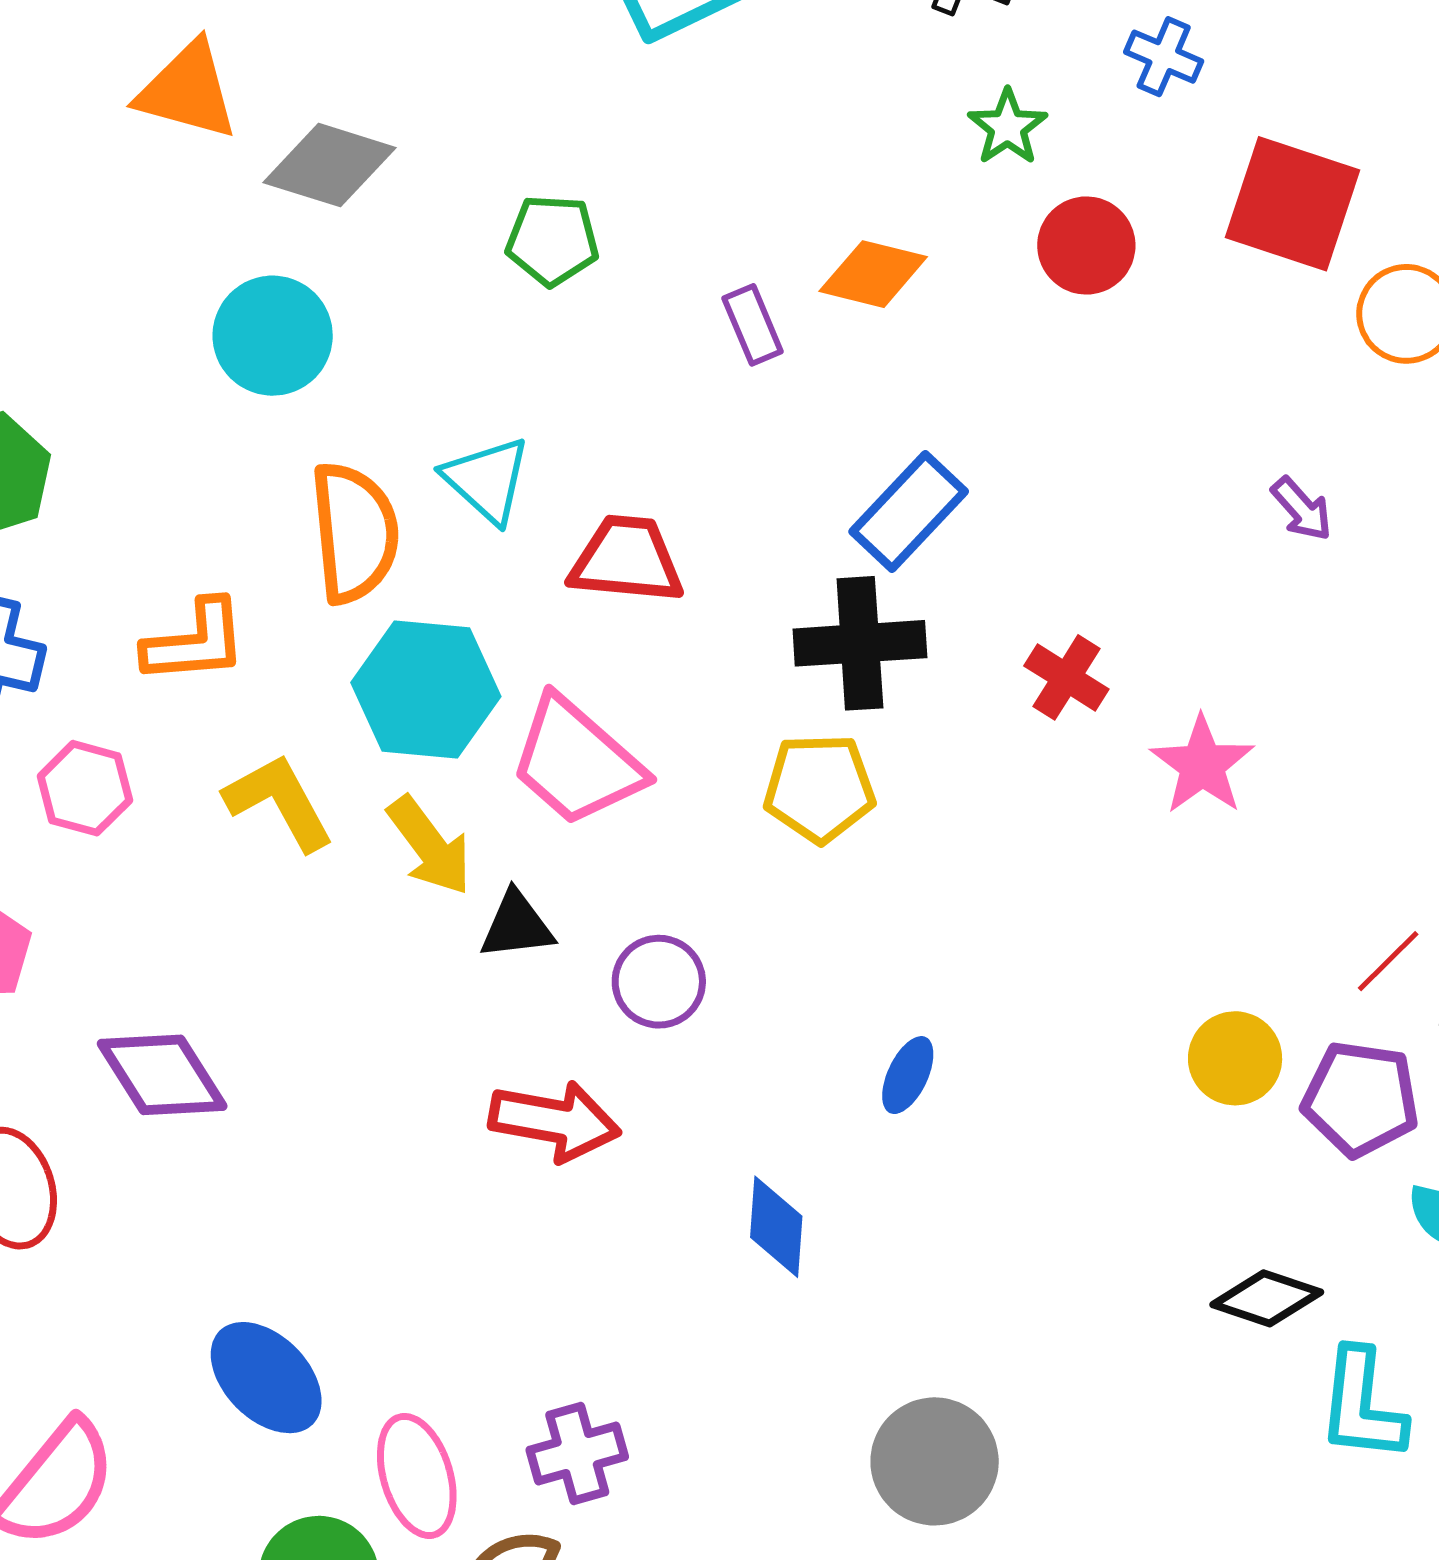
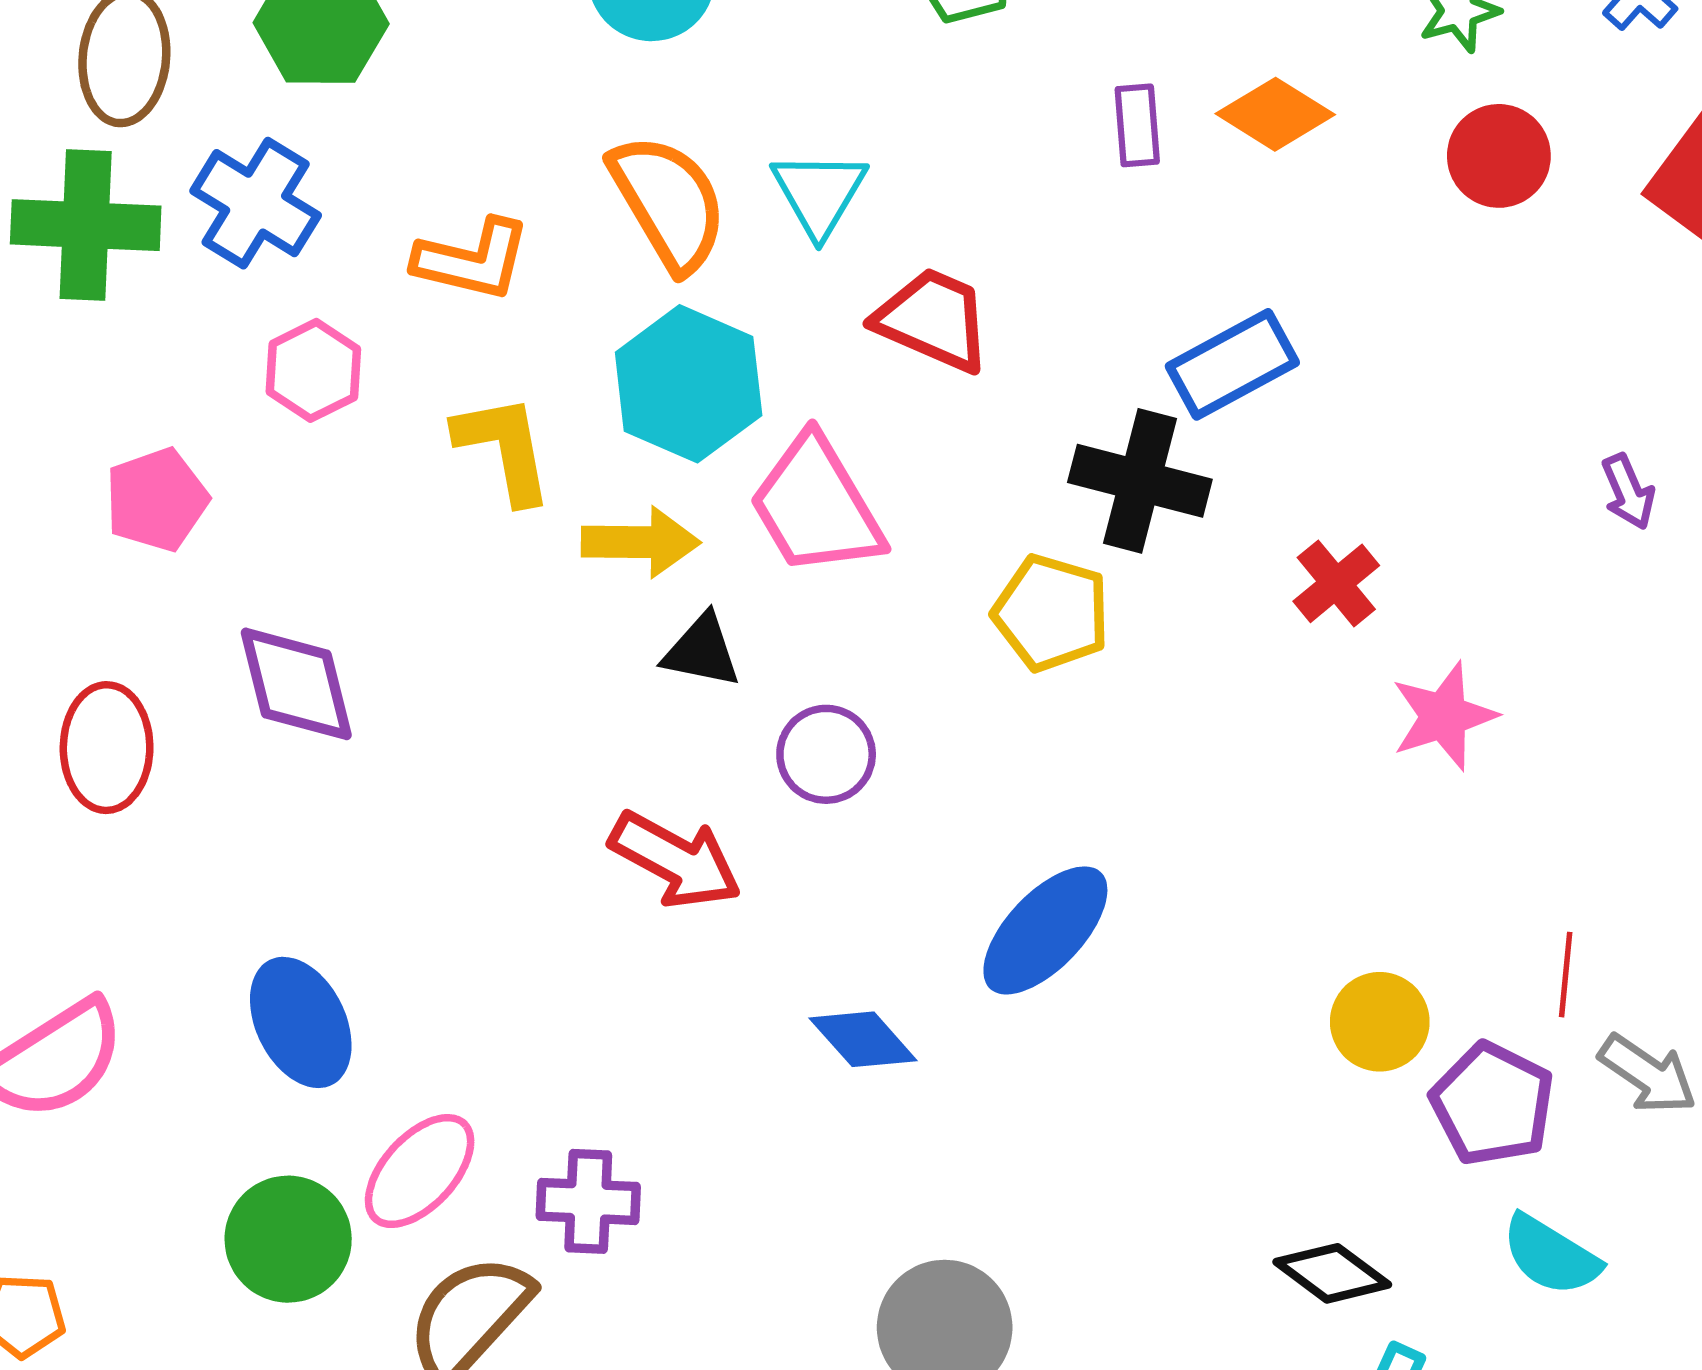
orange semicircle: (354, 533) -> (669, 202), turned -43
yellow arrow: (430, 846) -> (641, 542), turned -71
red line: (1388, 961) -> (1566, 975), turned -58
blue ellipse: (908, 1075) -> (1045, 930), size x1.8
blue diamond: (776, 1227) -> (863, 1039), turned -64
pink ellipse: (417, 1476) -> (420, 1171), turned 41

